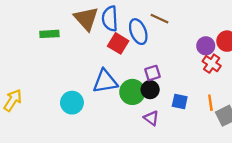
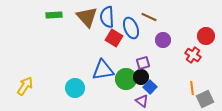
green rectangle: (49, 34) -> (54, 15), moved
purple circle: (206, 46) -> (163, 40), moved
blue square: (180, 101) -> (150, 87), moved, turned 32

